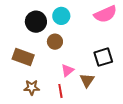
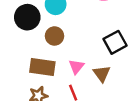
brown rectangle: (23, 57) -> (42, 67), moved

